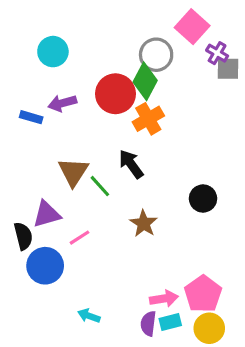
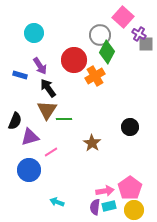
green diamond: (145, 81) -> (107, 52), moved
purple arrow: (62, 103) -> (40, 66), turned -108
black arrow: (131, 164) -> (48, 88), moved
green line: (100, 186) -> (64, 119), turned -49
black semicircle: (23, 236) -> (15, 121), moved, turned 36

